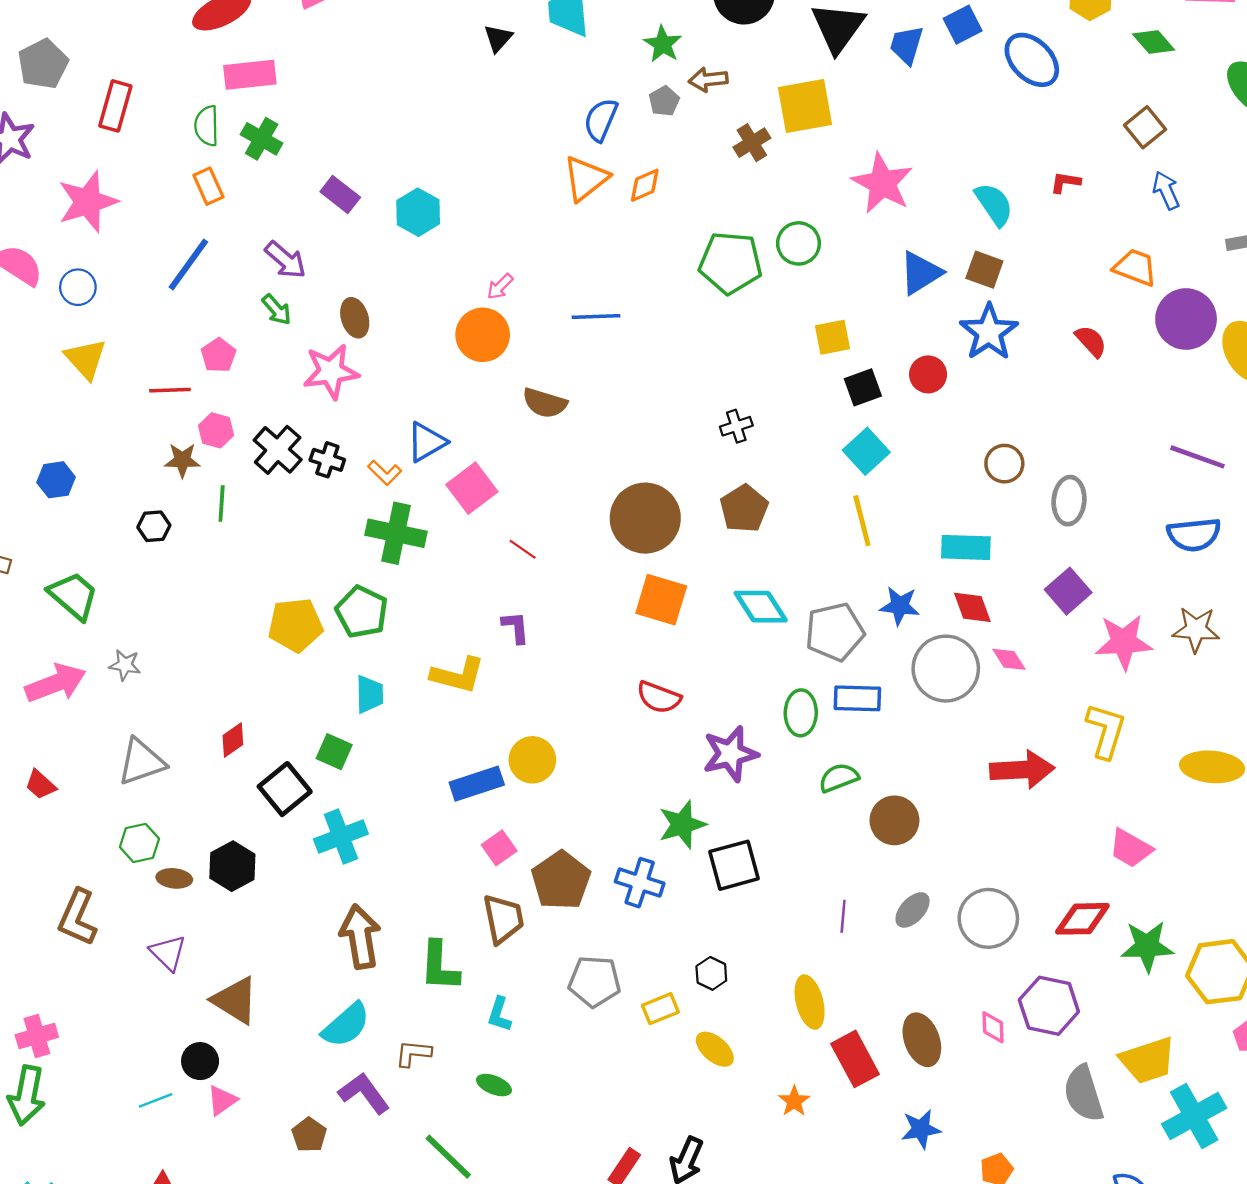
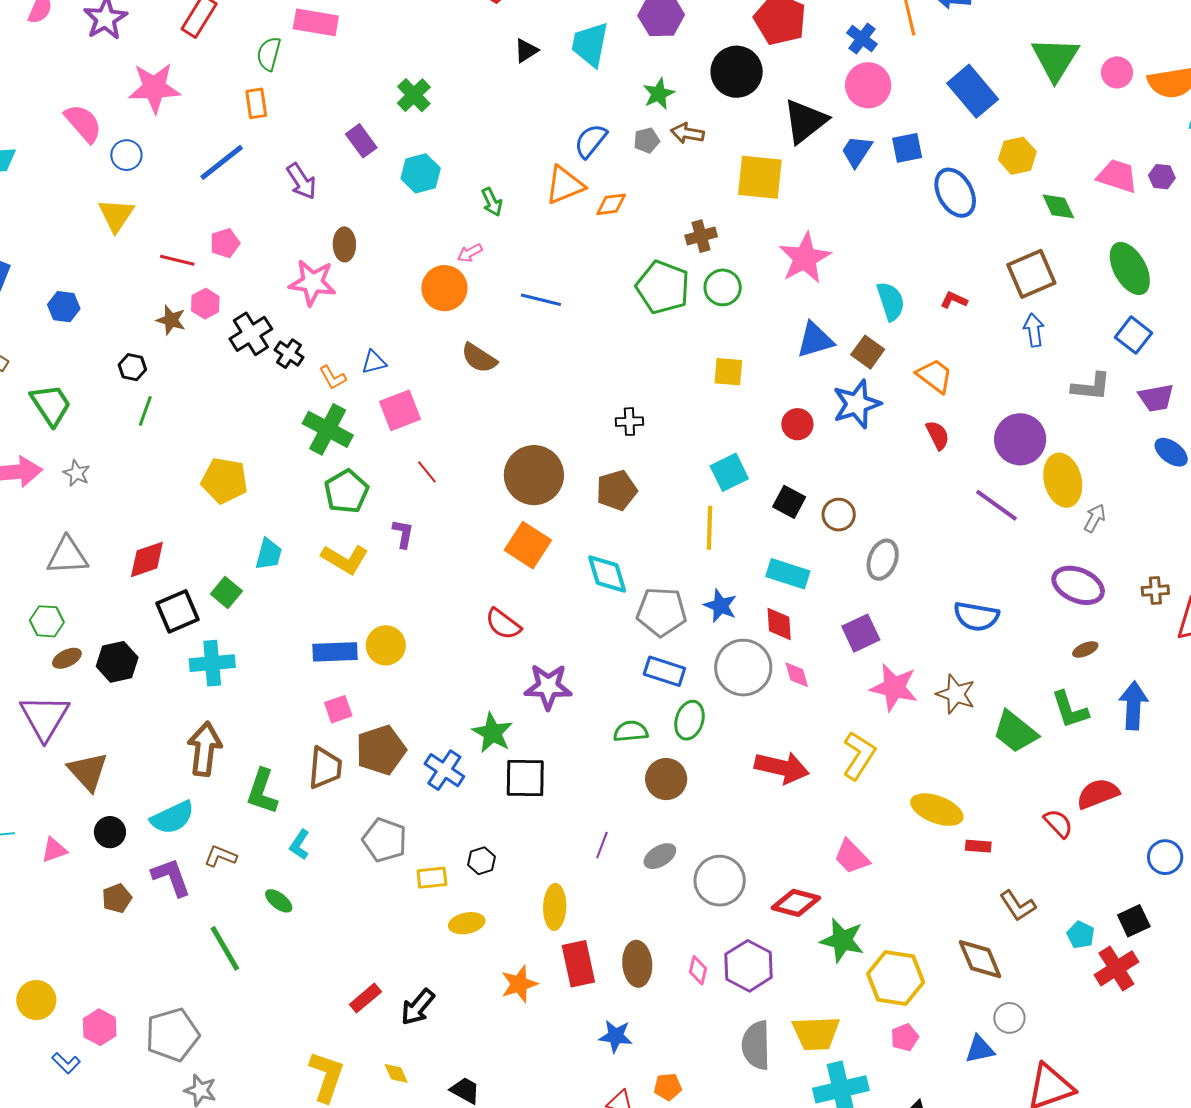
brown square: (1145, 127) -> (1031, 274), size x1.4
green cross: (262, 139) -> (414, 95), moved
brown cross: (752, 143) -> (701, 236), moved
orange trapezoid: (1135, 267) -> (935, 376), moved
green arrow: (277, 310) -> (492, 202), moved
black square: (863, 387) -> (789, 502), moved, turned 32
blue triangle: (426, 442) -> (374, 362), size x0.7
purple line: (1197, 457) -> (997, 505), moved
green line: (222, 503) -> (145, 411), moved
green pentagon: (362, 612) -> (346, 491), moved
green ellipse: (801, 713) -> (689, 720), moved
red diamond: (233, 740) -> (147, 559), size x1.4
green star: (682, 824) -> (492, 733), turned 30
brown ellipse: (174, 878) -> (67, 658), turned -48
purple triangle: (168, 953) -> (45, 717), size x1.6
yellow ellipse: (715, 1049) -> (467, 923), turned -68
black circle: (200, 1061) -> (110, 832), moved
orange star: (794, 1101) -> (519, 984), size x1.4

